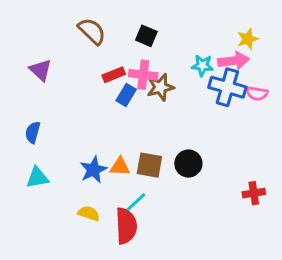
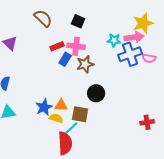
yellow star: (248, 39) -> (143, 23), size x1.5
brown star: (160, 87) -> (85, 64), moved
blue cross: (227, 87) -> (130, 54), turned -35
black circle: (188, 164) -> (96, 93), moved
brown square: (149, 165) -> (80, 114), moved
yellow semicircle: (89, 213) -> (56, 118), moved

